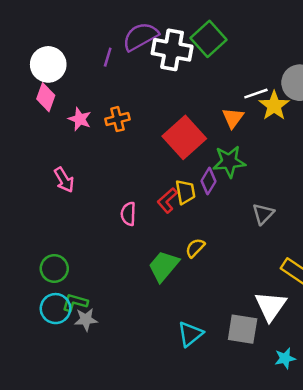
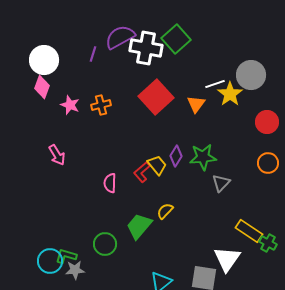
red square: (184, 137) -> (156, 97), moved
green star: (229, 162) -> (203, 157), moved
yellow trapezoid: (185, 192) -> (157, 165), turned -30
green circle: (54, 268) -> (105, 244), moved

